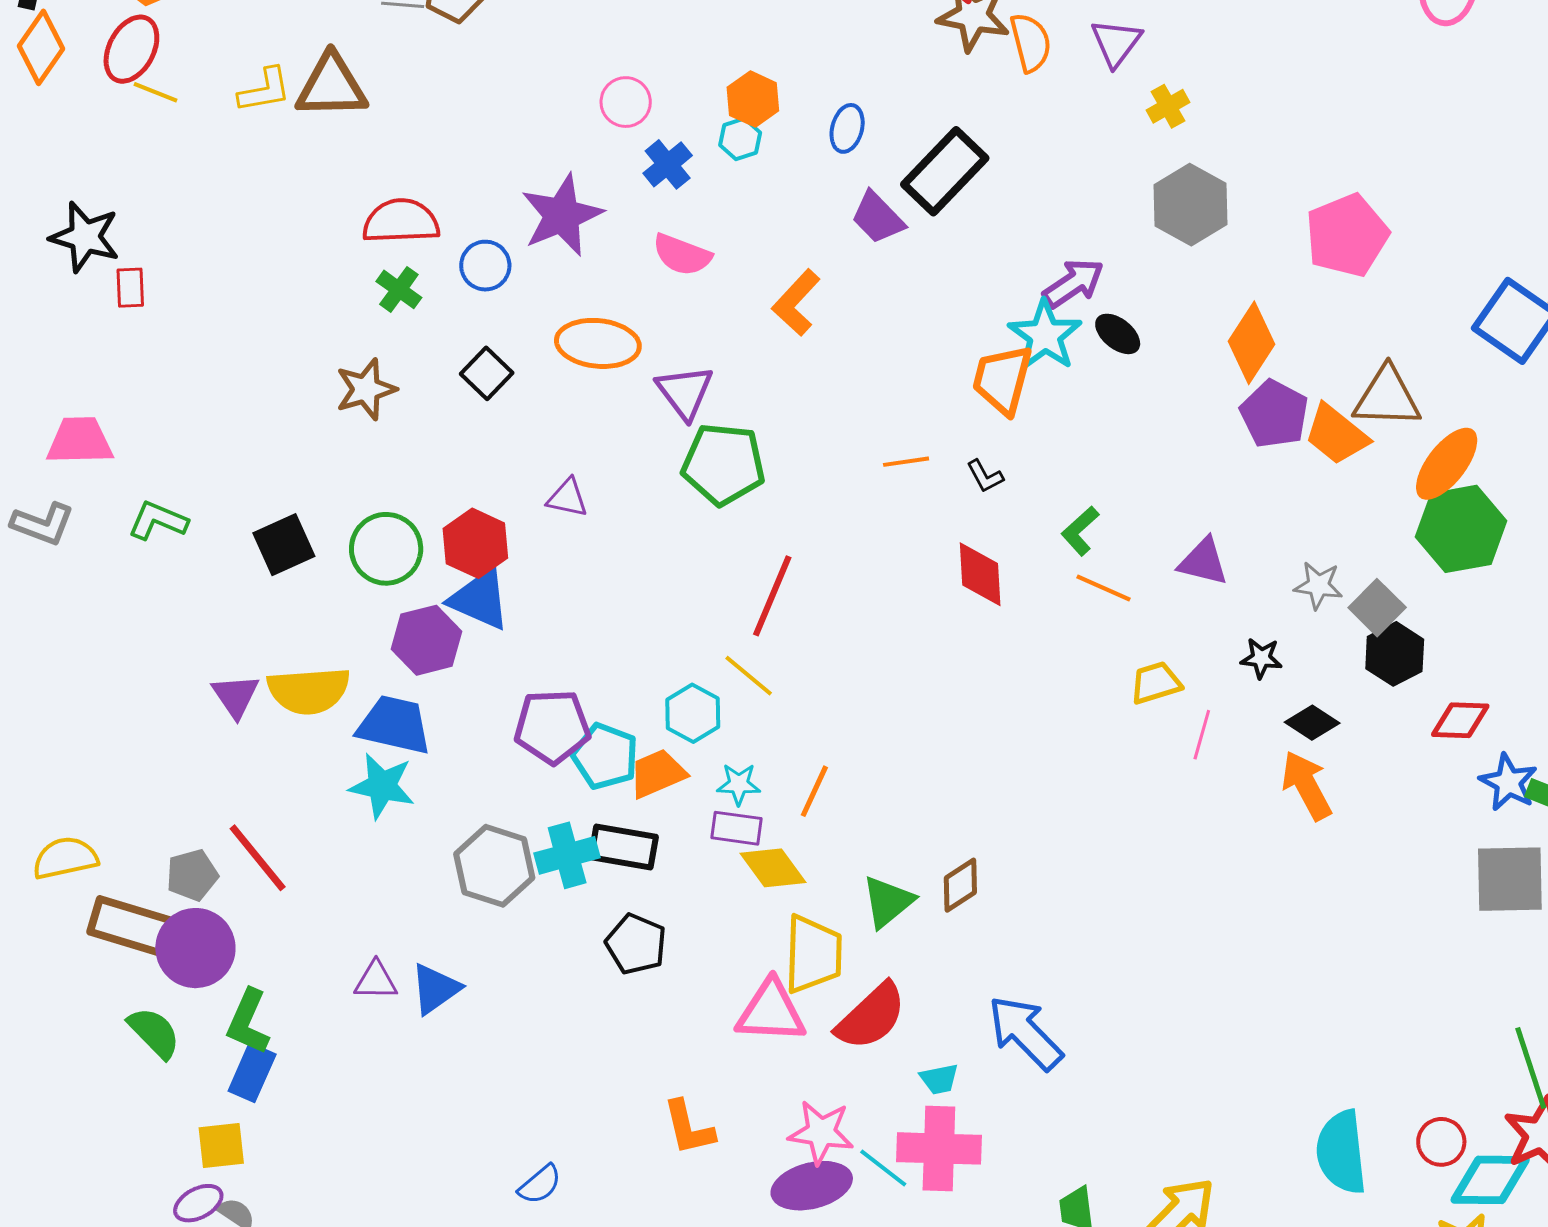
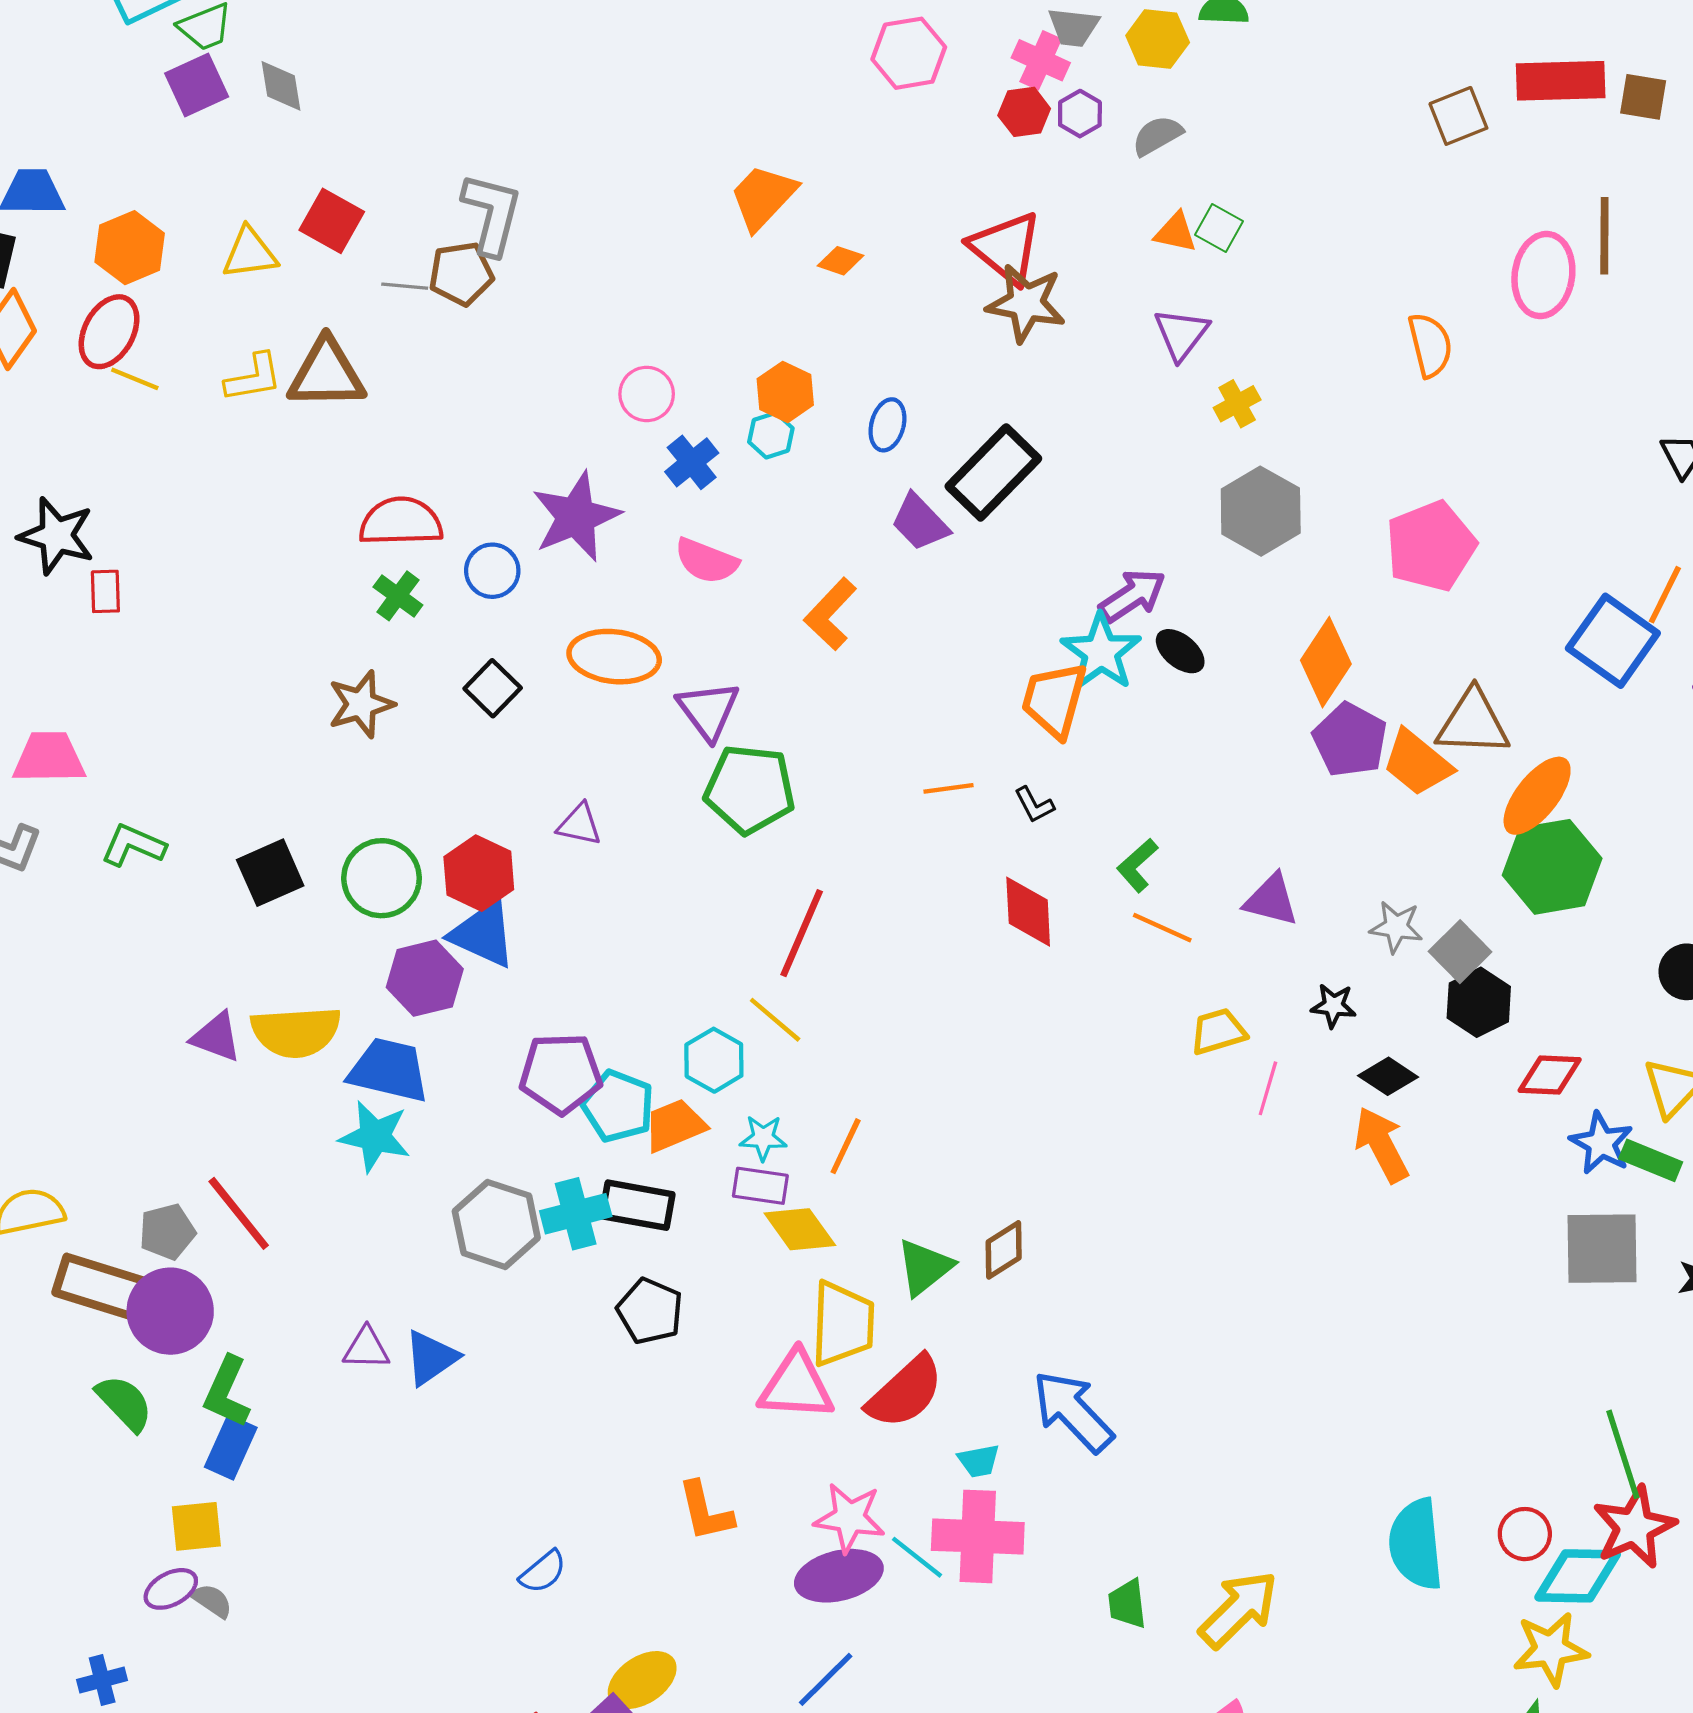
orange semicircle: (1031, 43) -> (1430, 345), moved
purple triangle: (236, 696) -> (216, 1037), turned -36

